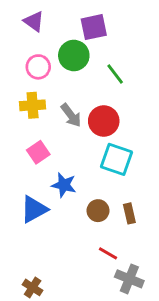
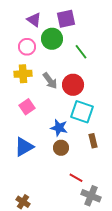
purple triangle: (34, 21) -> (34, 20), moved
blue star: (64, 185) -> (59, 128), moved
brown circle: (98, 211) -> (61, 148), moved
brown rectangle: (129, 213) -> (93, 141), moved

